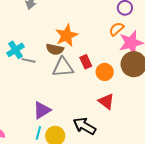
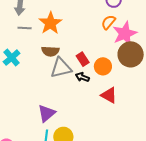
orange star: (66, 35) -> (50, 23), moved
gray line: (28, 60) -> (25, 28), moved
black arrow: (84, 126) -> (82, 77), moved, size x0.6

